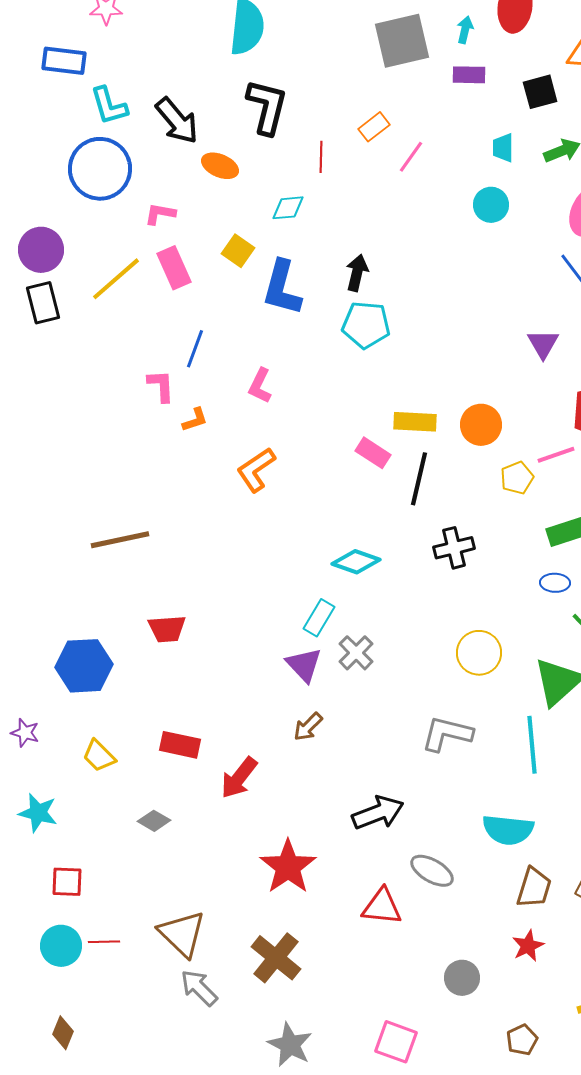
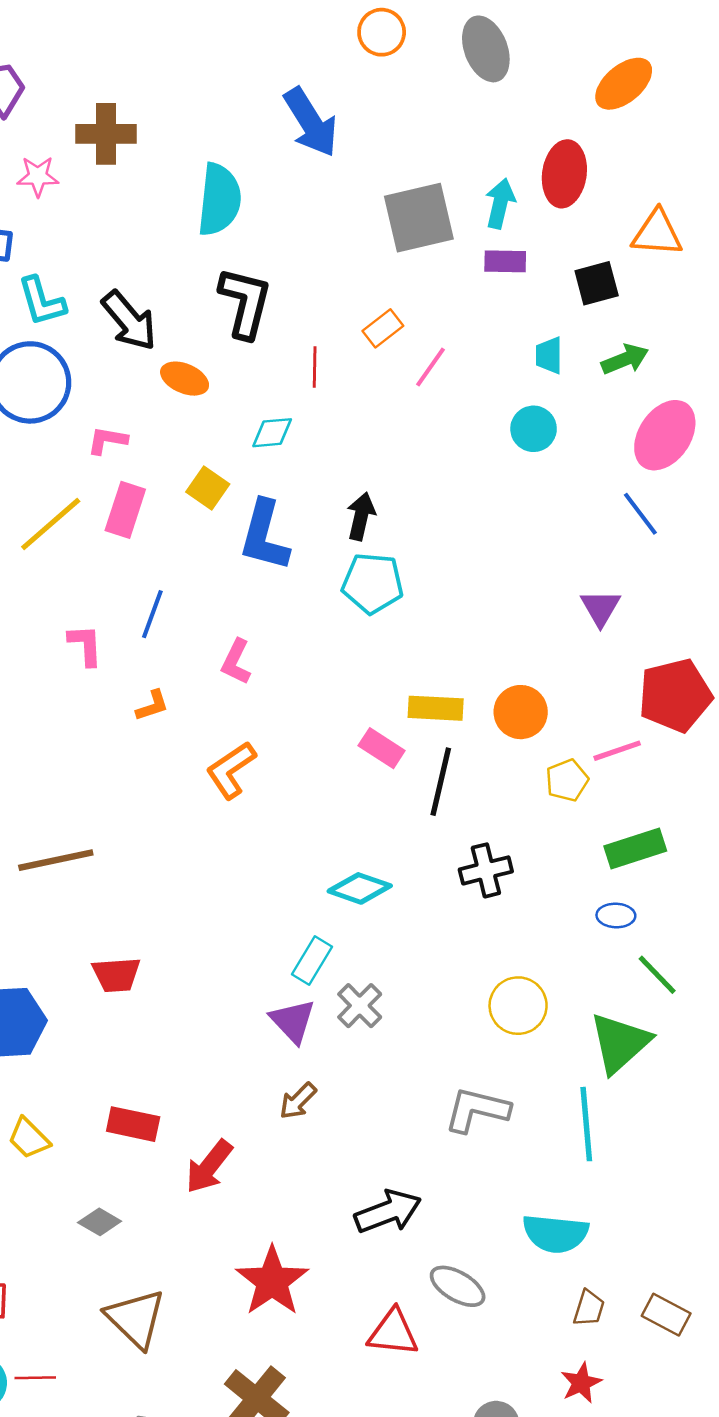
cyan arrow: (465, 30) -> (500, 203), size x1.4
pink rectangle: (174, 268) -> (125, 510), turned 42
pink L-shape: (161, 386) -> (85, 645), moved
brown trapezoid: (534, 888) -> (589, 1308), size x0.7
brown triangle: (182, 934) -> (136, 1319), moved

